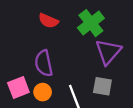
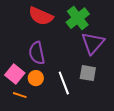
red semicircle: (48, 21) -> (41, 16), size x1.4
pink square: (18, 87) -> (15, 74), turned -30

